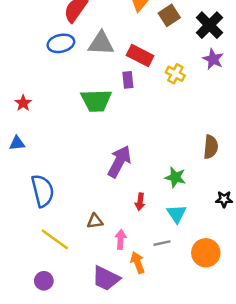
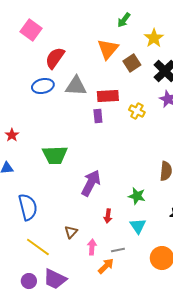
red rectangle: (140, 56) -> (108, 96), turned -30
green trapezoid: (96, 101) -> (55, 155), moved
brown triangle: (95, 221) -> (71, 232), turned -40
gray line: (162, 243) -> (118, 250), moved
orange arrow: (138, 263) -> (106, 266), turned 66
purple trapezoid: (106, 278) -> (55, 279), moved

